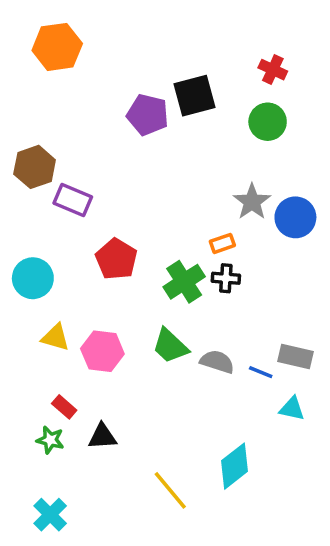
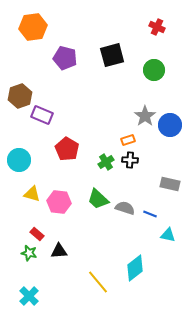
red cross: (273, 70) -> (157, 27), moved
purple pentagon: (148, 115) -> (65, 58), moved
green cross: (184, 282) -> (106, 162), size x0.7
gray rectangle: (295, 356) -> (170, 184), moved

